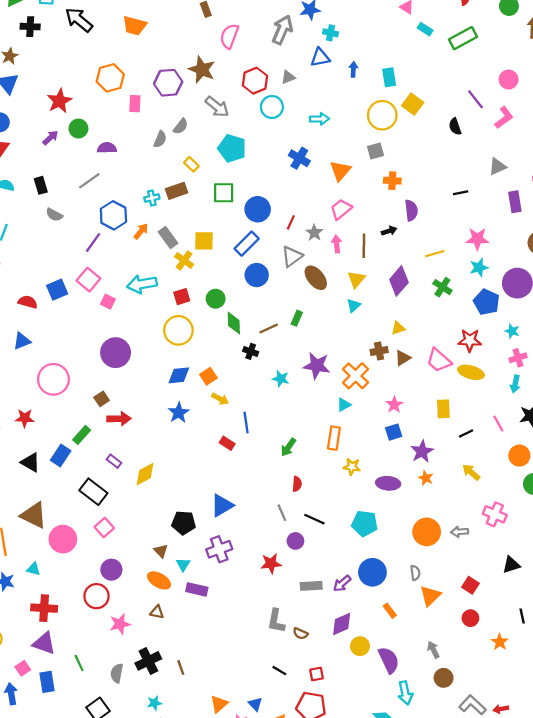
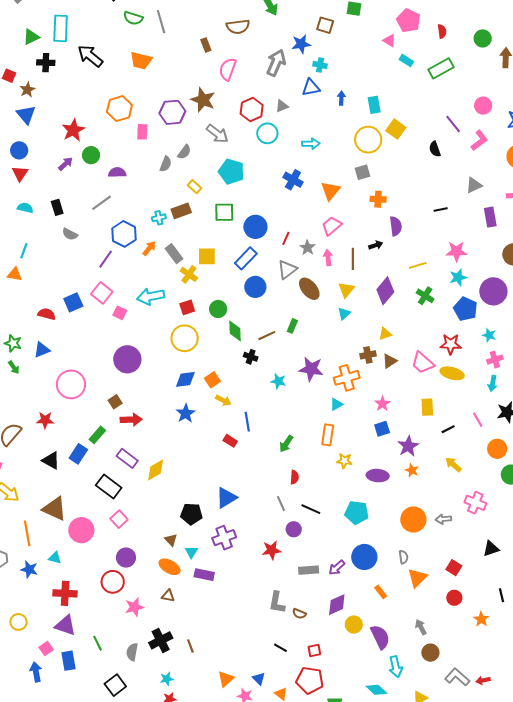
orange cross: (356, 376) -> (347, 378), turned 30
purple rectangle: (114, 461) -> (127, 458), size x1.5

